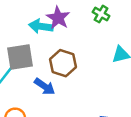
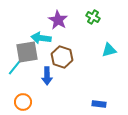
cyan arrow: (41, 26) -> (41, 38), moved
blue arrow: (45, 86) -> (47, 76), turned 54

